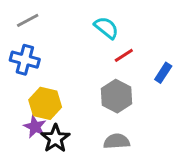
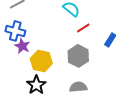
yellow hexagon: (45, 103) -> (41, 61), moved
purple star: (35, 127) -> (22, 46), moved

